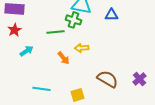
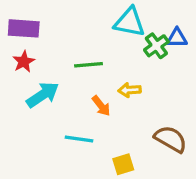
green cross: (74, 20) -> (156, 46), moved, turned 35
cyan arrow: (26, 51) -> (43, 95), size x1.5
cyan line: (42, 89) -> (79, 139), moved

